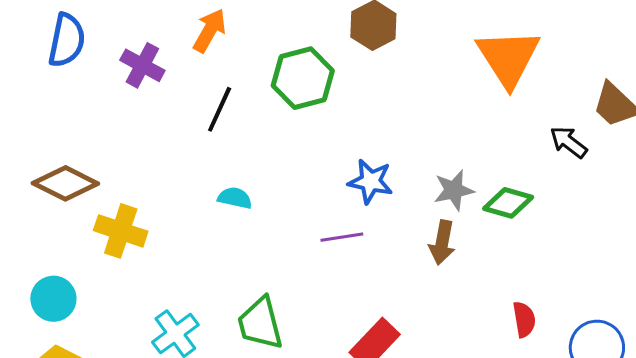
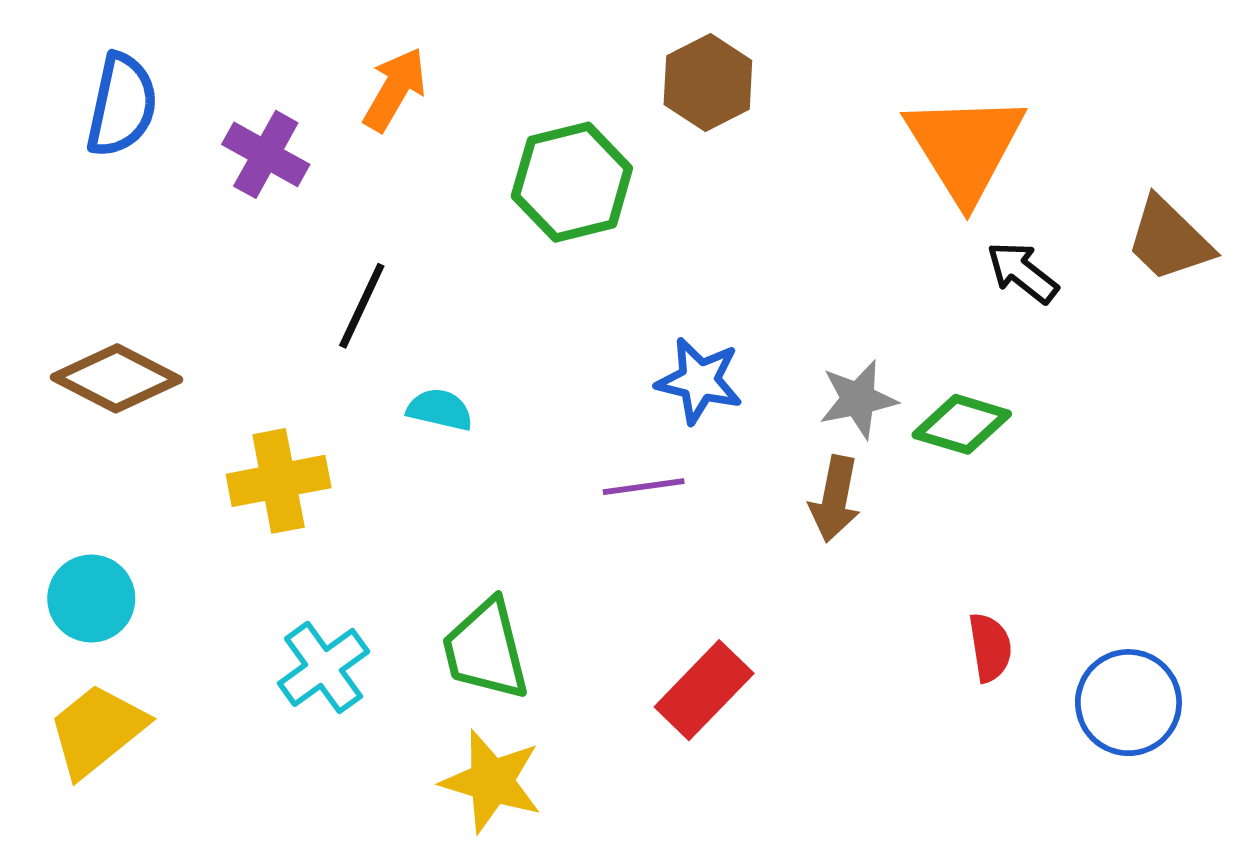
black line: (220, 109) -> (362, 306), moved
black arrow: (569, 142) -> (1022, 272), moved
yellow cross: (121, 231) -> (279, 481), moved, turned -30

